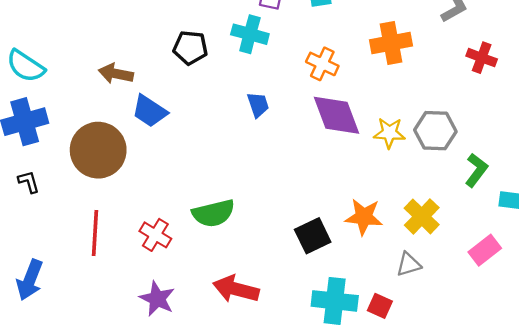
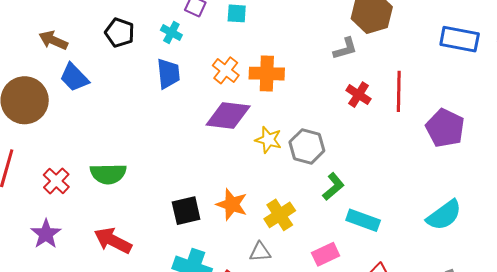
cyan cross: (250, 34) -> (171, 33), size x0.7
orange cross: (391, 43) -> (267, 74), moved
blue trapezoid: (258, 105) -> (168, 74), moved, size x1.4
purple diamond: (337, 115) -> (228, 115), turned -75

